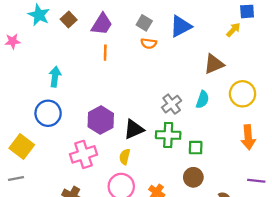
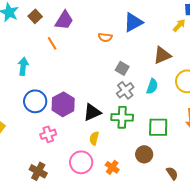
gray square: (144, 23) -> (122, 68), moved
orange line: (105, 53) -> (52, 43), moved, turned -32
blue circle: (48, 113) -> (35, 101), moved
green square: (196, 148) -> (158, 127), moved, size x1.5
pink cross: (84, 154) -> (48, 134), size x0.7
yellow semicircle: (125, 157) -> (94, 138), moved

